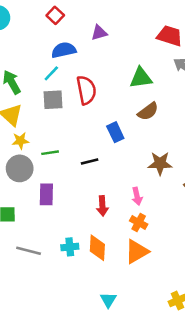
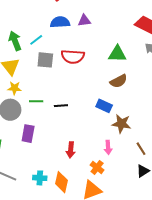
purple triangle: (99, 33) -> (84, 21), moved
cyan line: (51, 73) -> (36, 40), moved
red semicircle: (86, 90) -> (73, 57), turned 95
blue rectangle: (115, 132) -> (104, 106), moved, turned -49
black line: (90, 162) -> (61, 106), moved
pink arrow: (137, 196) -> (108, 147), moved

